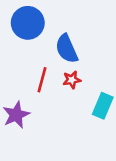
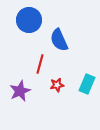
red star: (72, 80) -> (57, 85), moved

